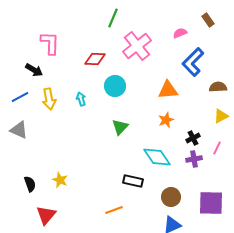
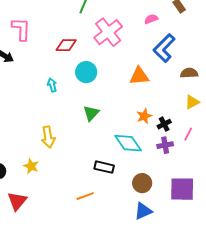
yellow arrow: (49, 99) -> (48, 137), moved
orange star: (166, 120) -> (144, 116), moved

